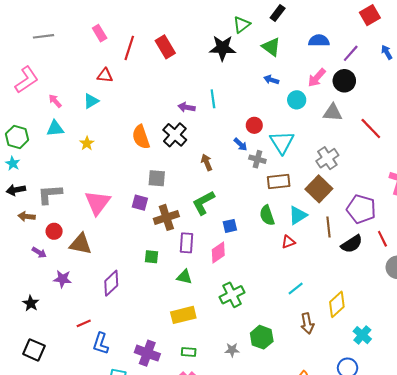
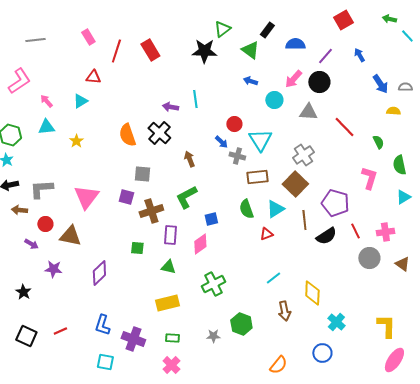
black rectangle: (278, 13) -> (267, 30), moved
yellow diamond: (337, 304) -> (312, 293), turned -45
red line: (84, 323) -> (60, 331), moved
blue L-shape: (101, 344) -> (102, 325), moved

